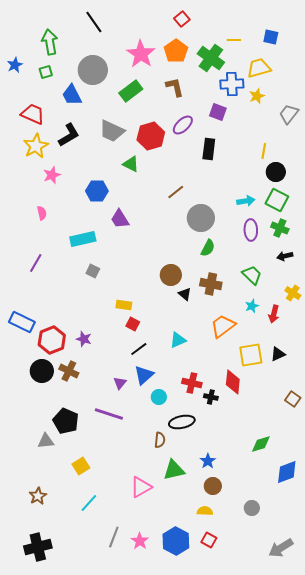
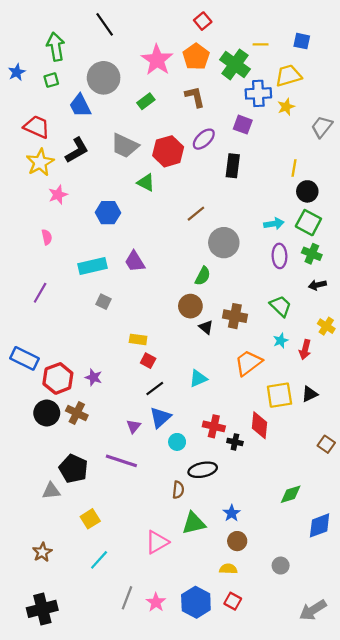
green rectangle: (131, 91) -> (146, 101), size x0.7
purple trapezoid: (120, 219) -> (135, 262), moved
green semicircle: (208, 248) -> (203, 276), moved

